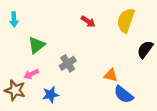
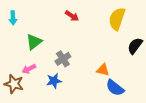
red arrow: (88, 21) -> (72, 16), moved
blue star: (50, 95) -> (54, 81), moved

